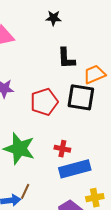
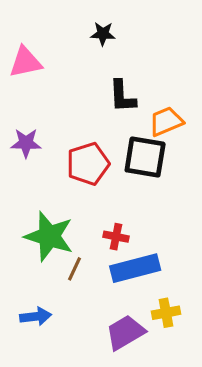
brown line: (25, 191) -> (75, 269), moved

